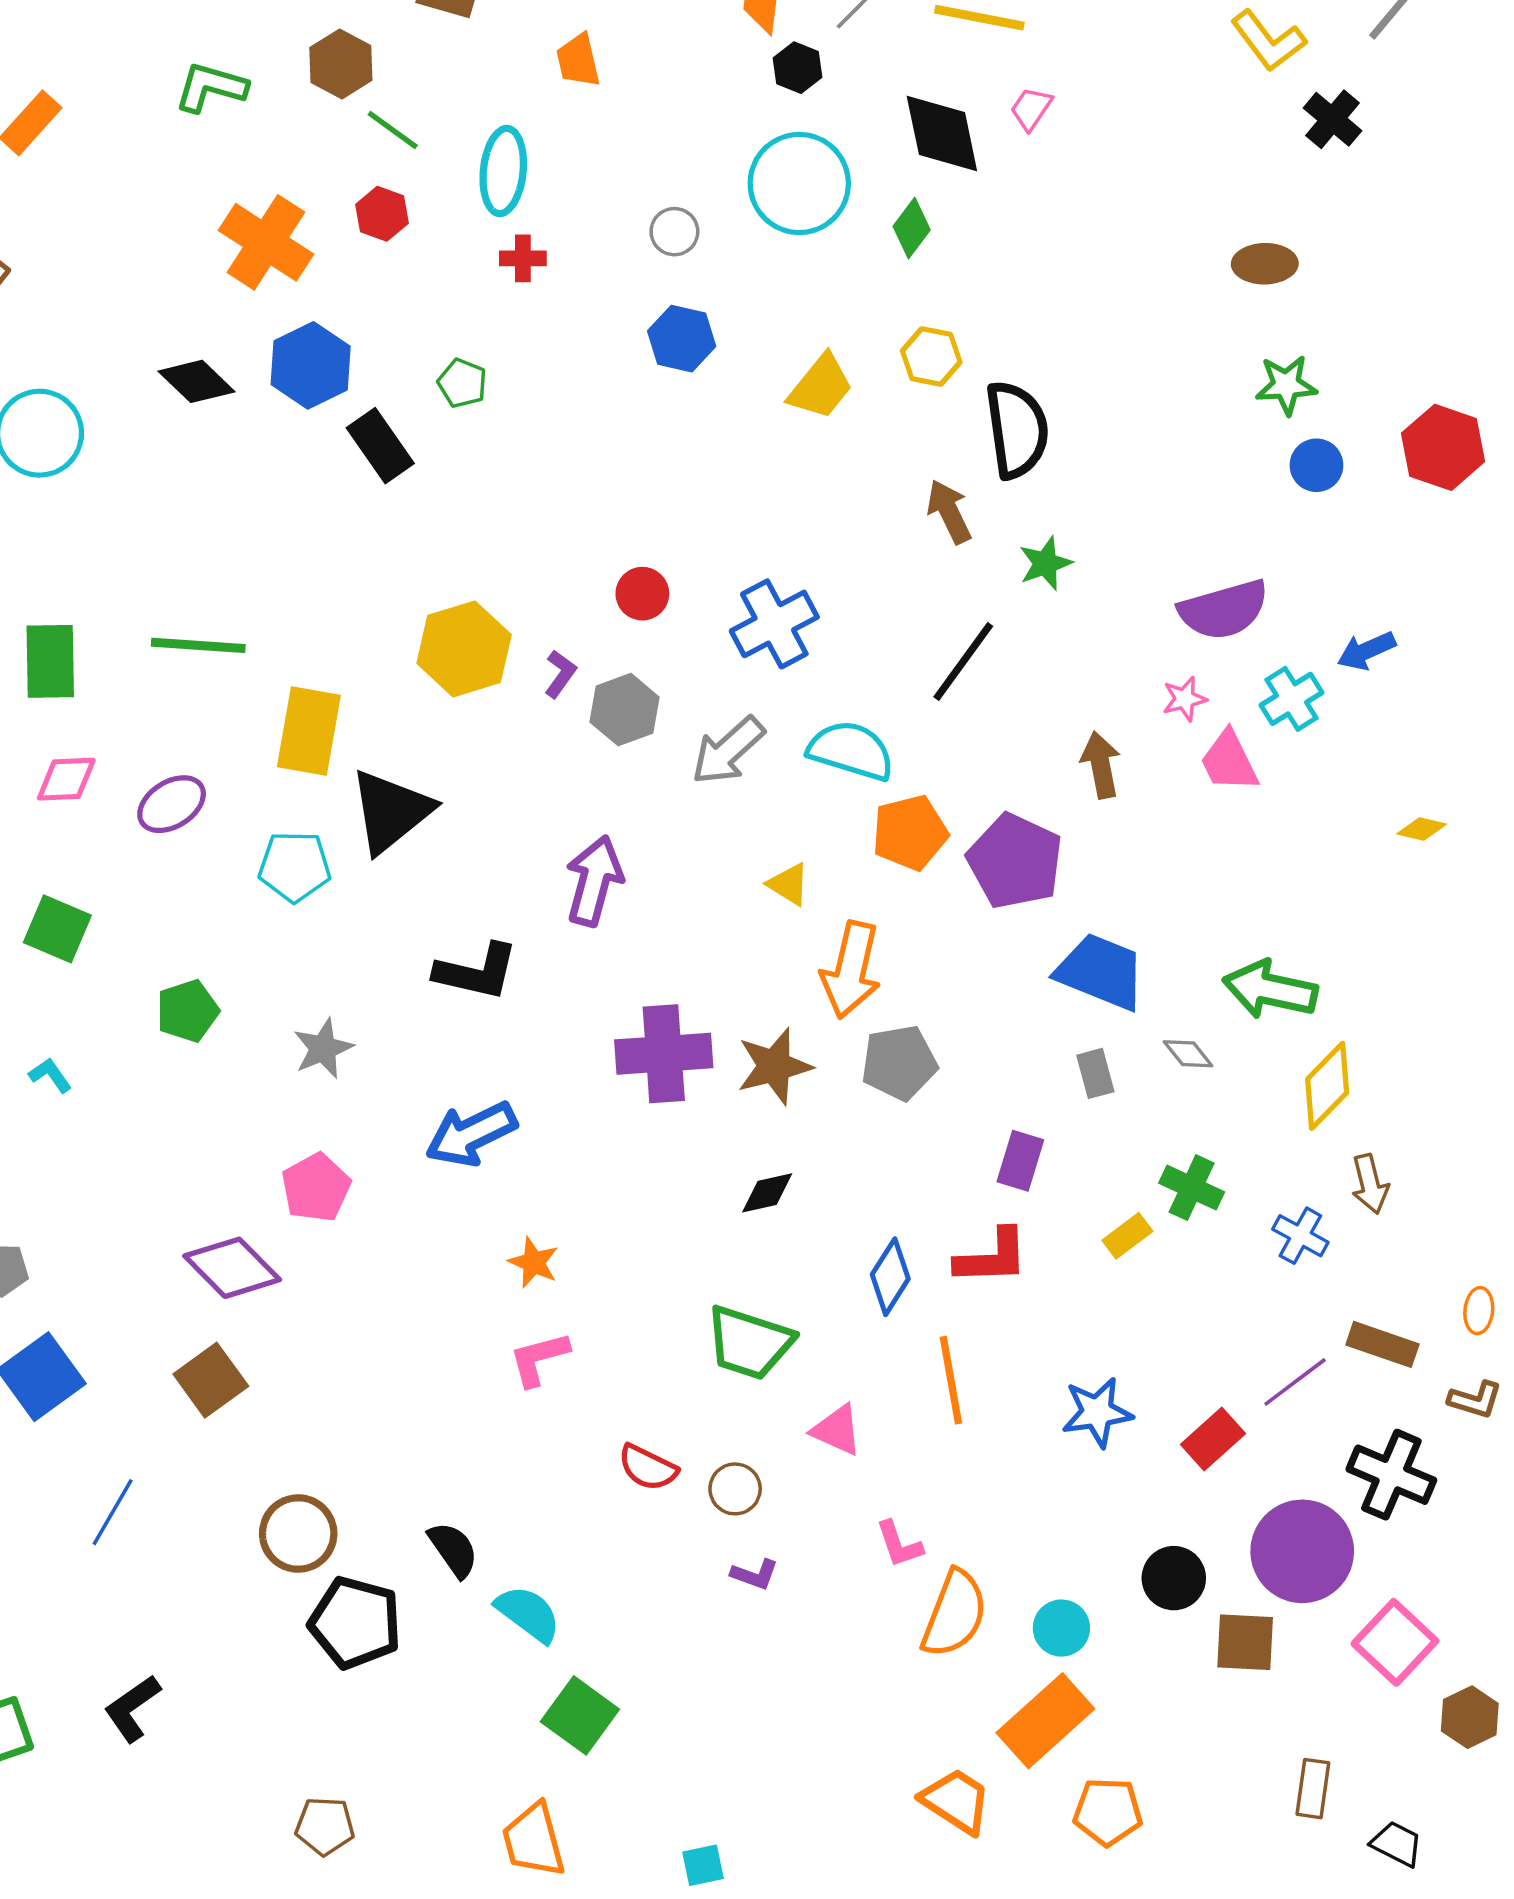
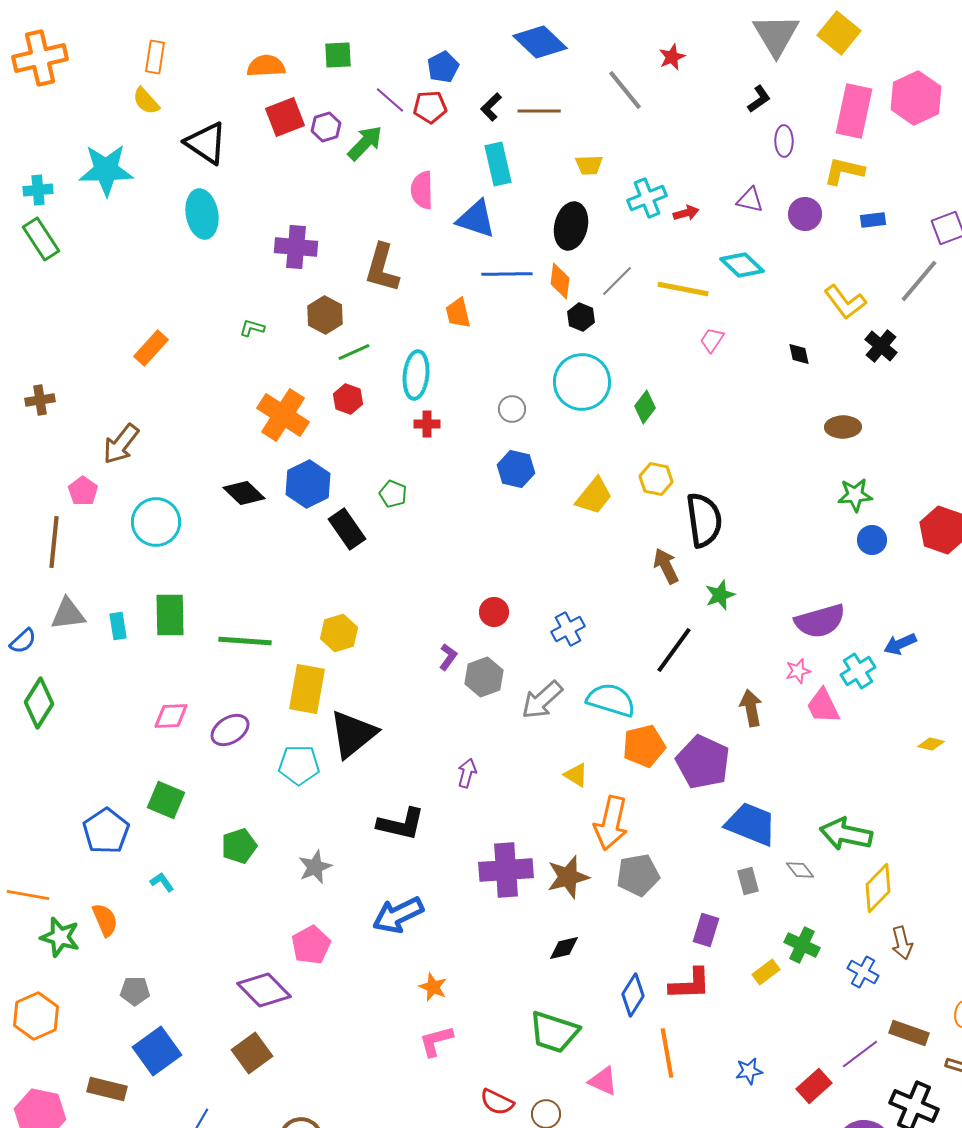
green L-shape: (211, 87) -> (252, 328), size x0.6
green line: (393, 130) -> (354, 352), turned -60
black diamond: (942, 134) -> (799, 354), moved, size x0.5
blue cross: (774, 624) -> (568, 629), size x0.7
yellow hexagon: (464, 649) -> (339, 633), moved, size x0.7
green rectangle: (50, 661) -> (170, 615), moved
purple arrow: (594, 881) -> (467, 773), size x0.6
blue star: (1097, 1412) -> (749, 1071), size x0.7

